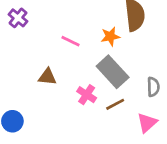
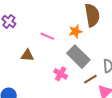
brown triangle: (47, 77) -> (27, 55), moved
brown line: (115, 104) -> (90, 79), moved

